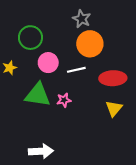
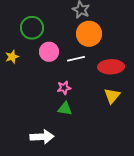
green triangle: (38, 95) -> (65, 109), moved, size x0.6

